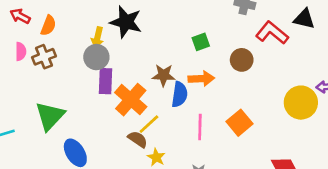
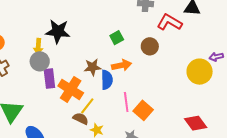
orange square: (239, 123) -> (143, 110), moved

